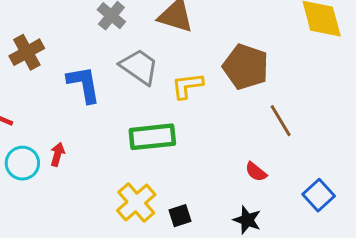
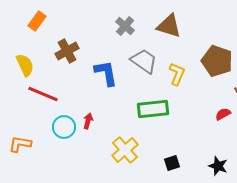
yellow L-shape: (187, 86) -> (177, 74), turned 120
red semicircle: (256, 172) -> (223, 114), moved, turned 112
yellow cross: (136, 202) -> (125, 150), moved

